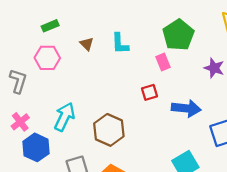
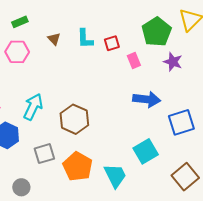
green pentagon: (178, 35) -> (157, 32), moved
pink rectangle: (163, 62) -> (134, 61), moved
red square: (150, 92) -> (112, 43), moved

